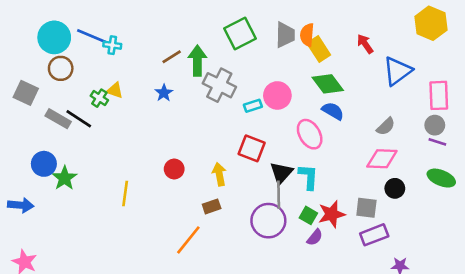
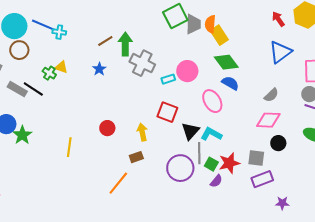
green square: (240, 34) -> (175, 16), moved
red arrow: (365, 44) -> (278, 19), moved
cyan L-shape: (308, 177) -> (211, 134), turned -65
gray line: (279, 195) -> (199, 153), moved

